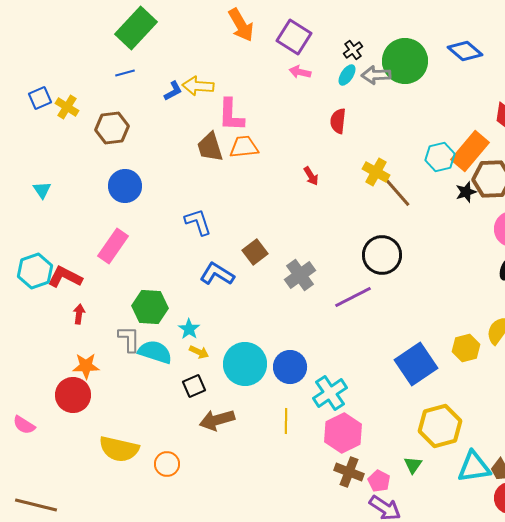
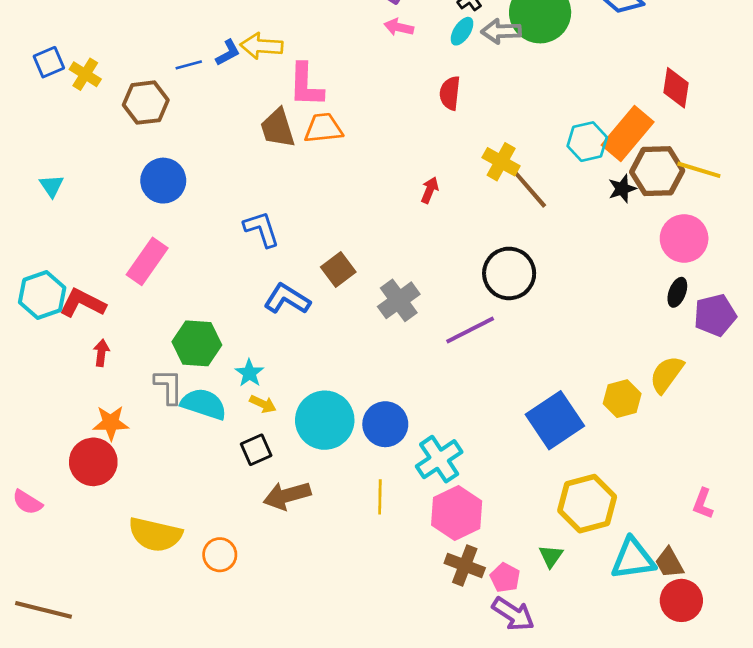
blue line: (125, 73) -> (189, 65), moved
red arrow: (311, 176) -> (430, 190), moved, turned -126

